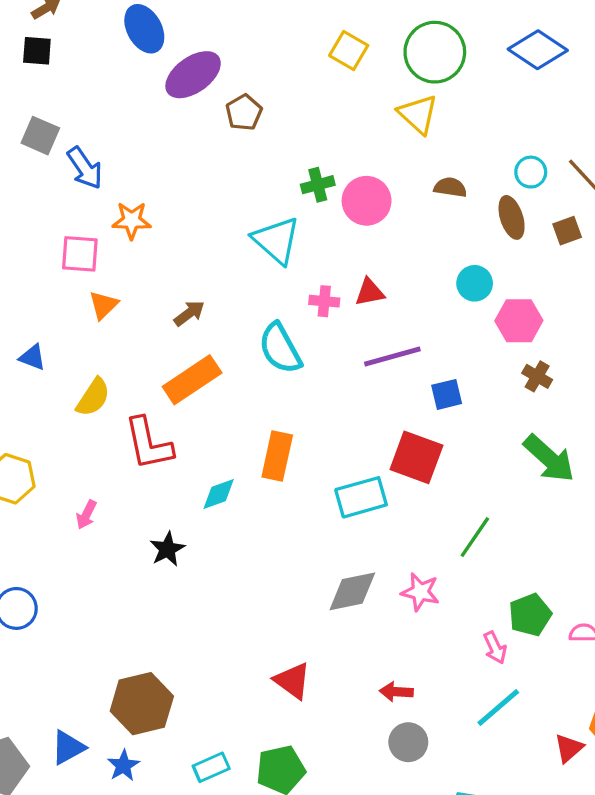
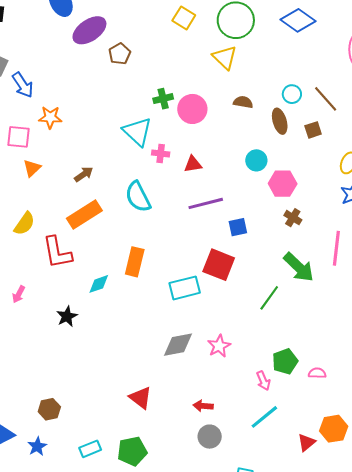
pink cross: (324, 301) -> (161, 154), moved
green line: (475, 537) -> (269, 298), moved
pink star: (420, 592) -> (219, 346), turned 30
brown hexagon: (142, 704) -> (49, 409), size x0.6

